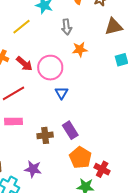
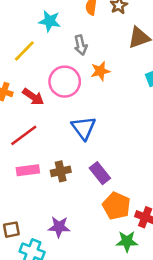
pink circle: (50, 68) -> (65, 82), moved
blue triangle: (61, 93) -> (84, 128), size x1.5
brown cross: (45, 135) -> (61, 171), moved

